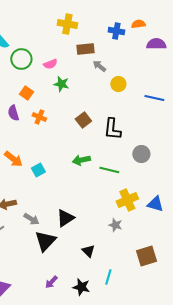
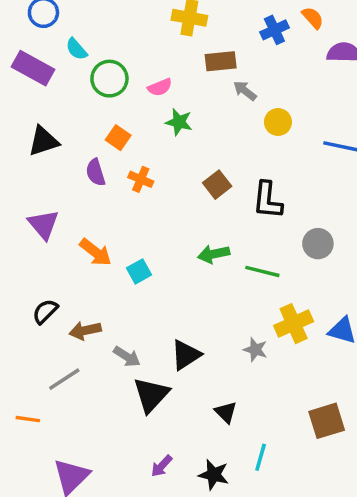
orange semicircle: (138, 24) -> (313, 18), turned 56
blue cross: (116, 31) -> (274, 30), turned -35
gray star: (115, 225) -> (255, 350), moved

